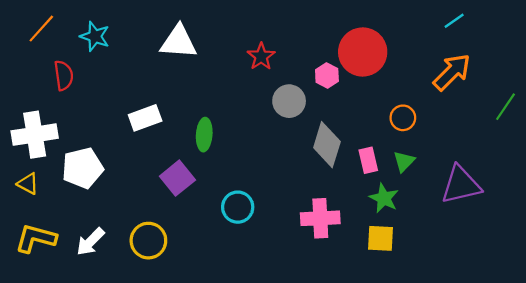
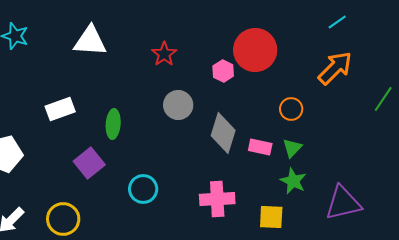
gray circle: (289, 101) -> (178, 105), moved
pink rectangle: (368, 160) -> (260, 147), turned -65
purple triangle: (461, 185) -> (343, 203), moved
green star: (384, 198) -> (293, 181), moved

